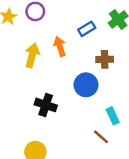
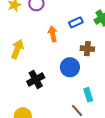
yellow arrow: (32, 55) -> (17, 49), moved
black cross: (46, 105) -> (36, 79), turned 36

